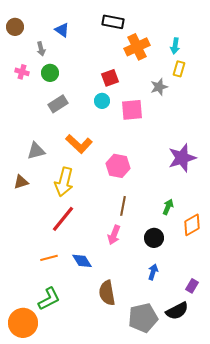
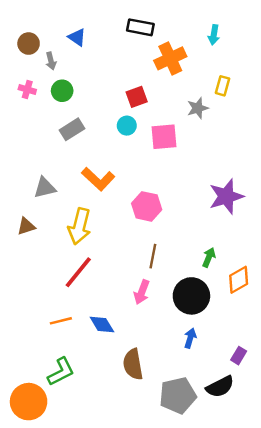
brown circle: (15, 27) -> (29, 44), moved
cyan arrow: (175, 46) -> (214, 35), moved
black circle: (154, 238) -> (191, 296), size x1.5

